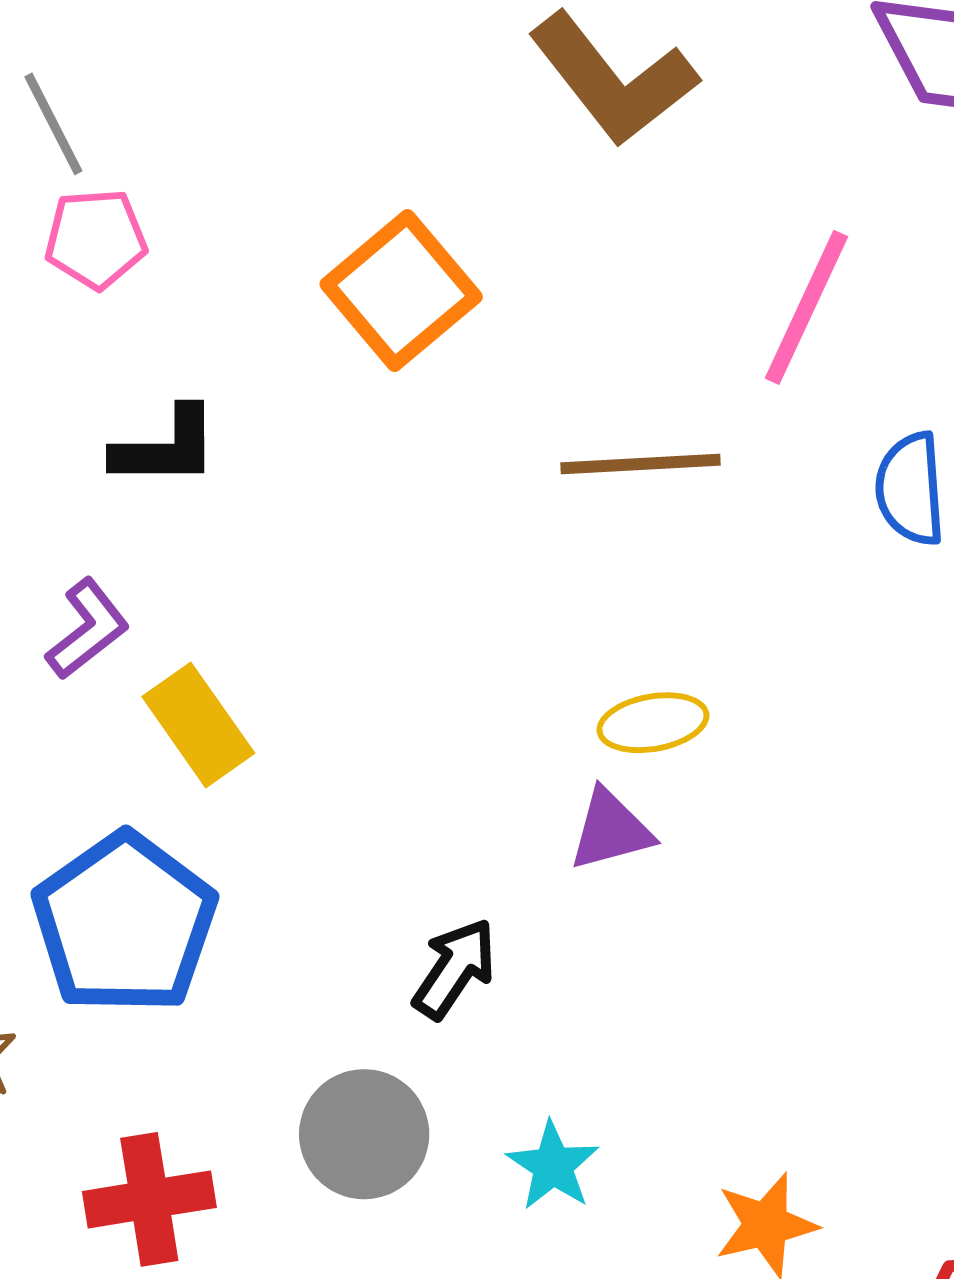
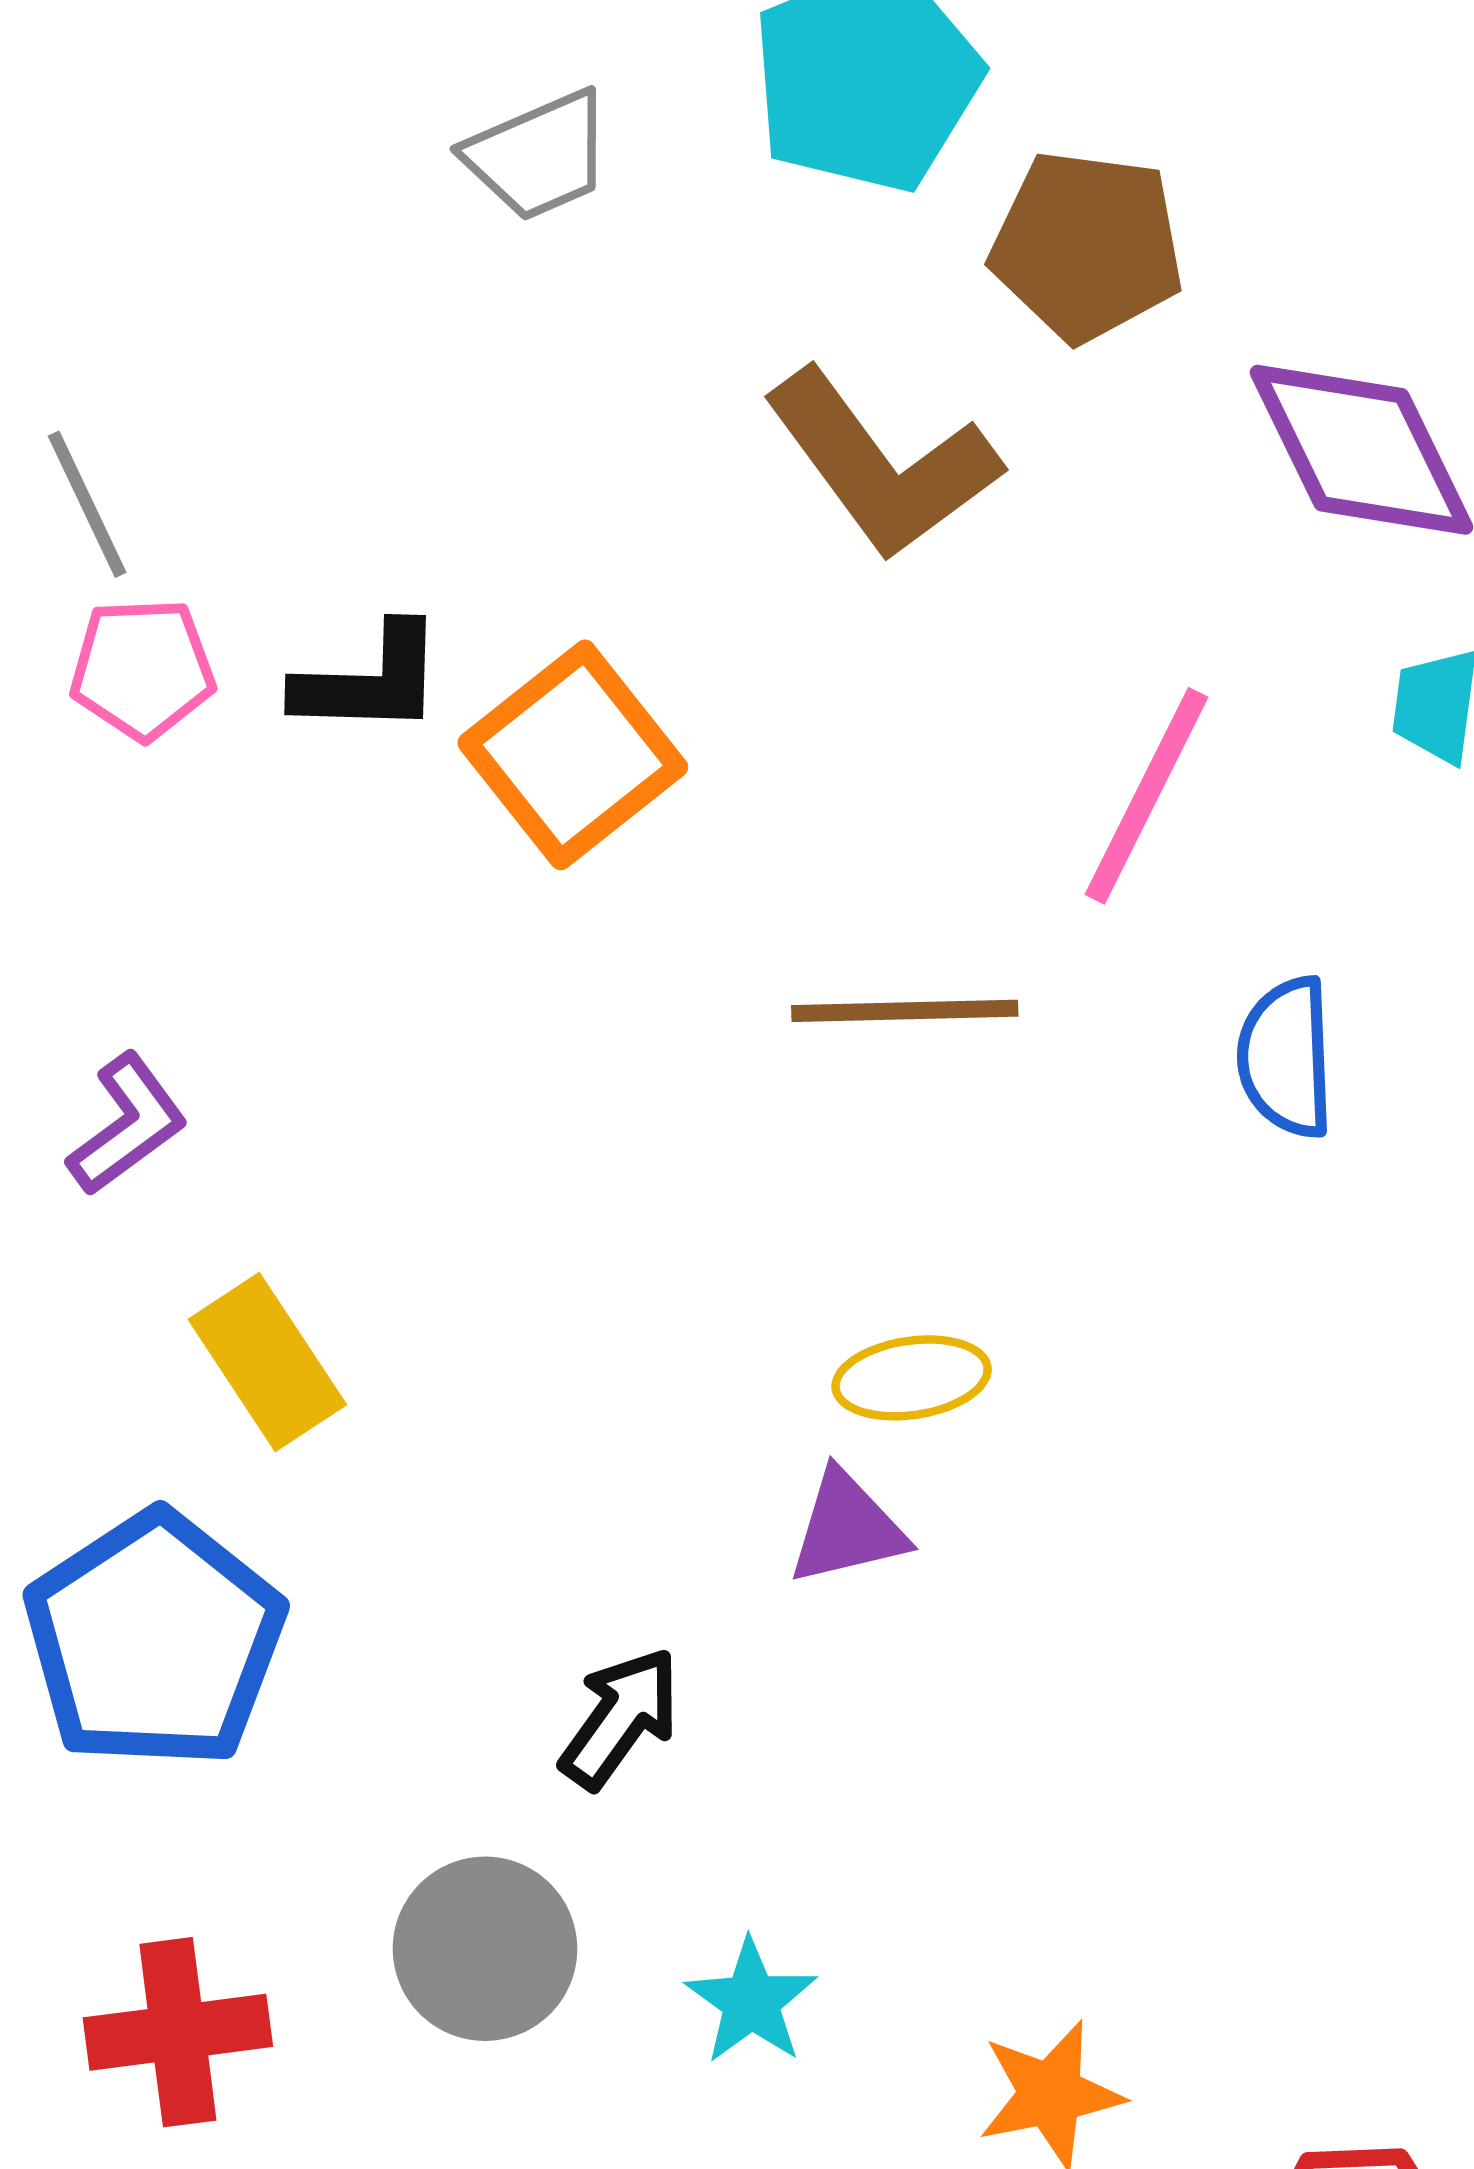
black L-shape: (166, 447) -> (370, 681), moved
purple L-shape: (88, 629) -> (127, 1125), moved

